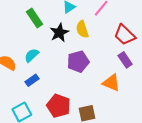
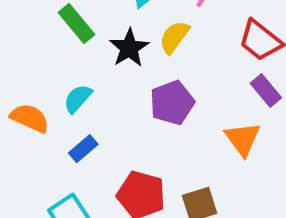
yellow semicircle: (82, 29) -> (174, 37), turned 60
orange triangle: (111, 83) -> (243, 139), turned 36

